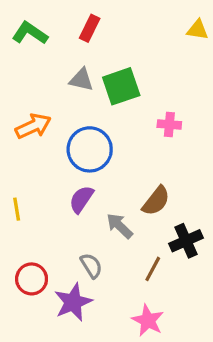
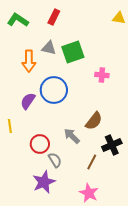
orange arrow: (33, 126) -> (29, 61), moved, turned 115
purple semicircle: (81, 199) -> (28, 101), moved
red circle: (32, 279) -> (40, 144), moved

